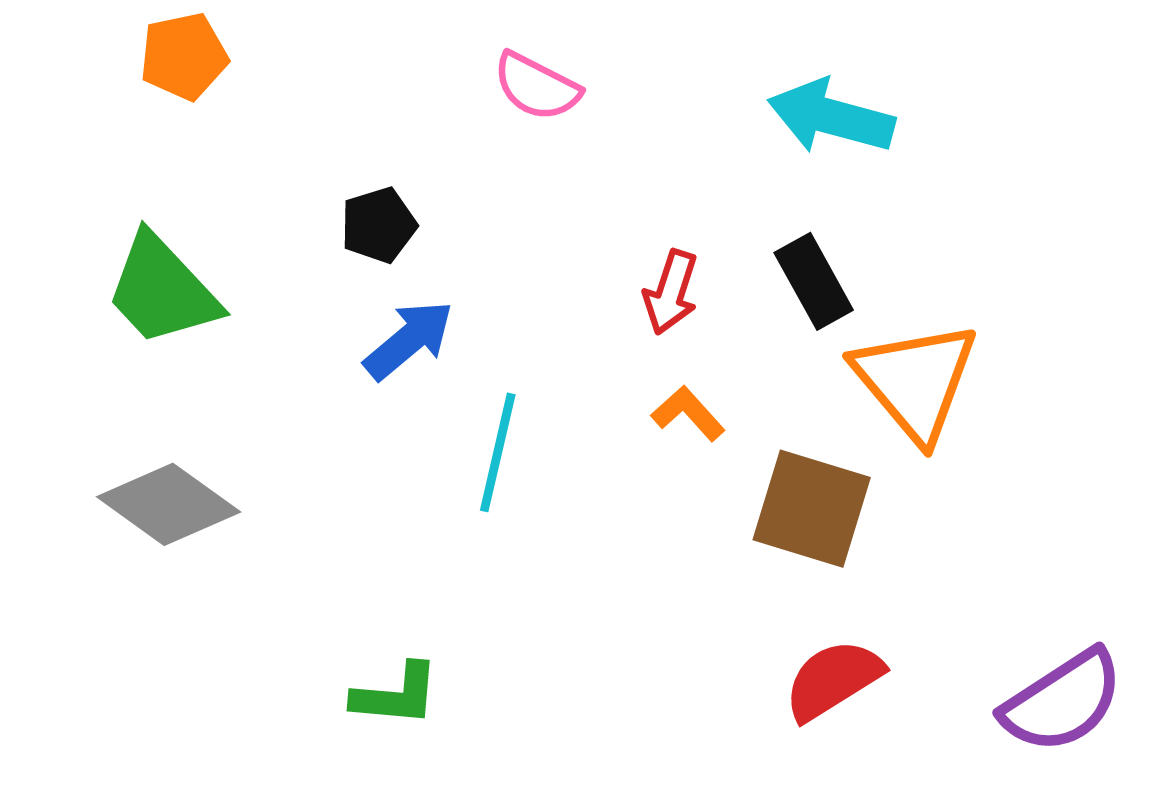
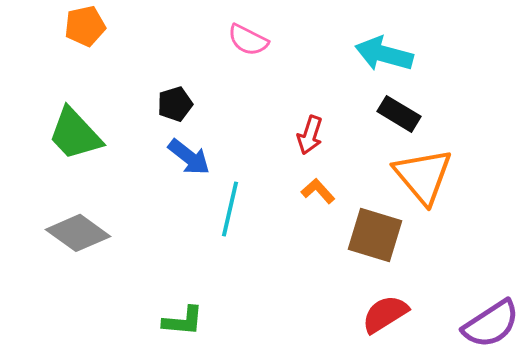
black rectangle: (814, 281) -> (399, 114), moved, turned -30
blue arrow: (409, 340) -> (189, 157), turned 78

